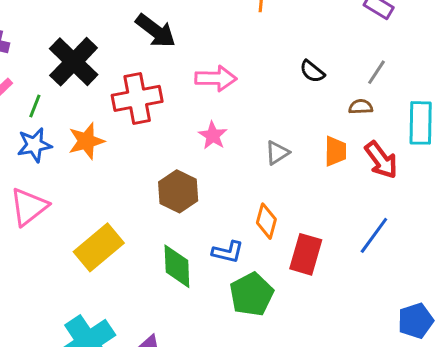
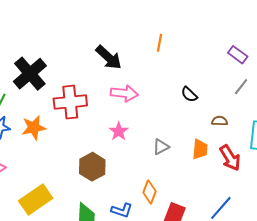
black arrow: (156, 31) -> (109, 57), moved
gray line: (377, 72) -> (241, 87), moved

